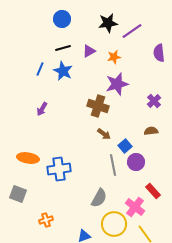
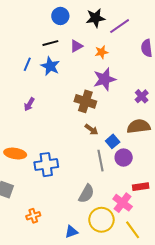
blue circle: (62, 19) -> (60, 16), moved
brown semicircle: (151, 131) -> (139, 126), size x1.6
red rectangle: (153, 191) -> (141, 187), turned -56

